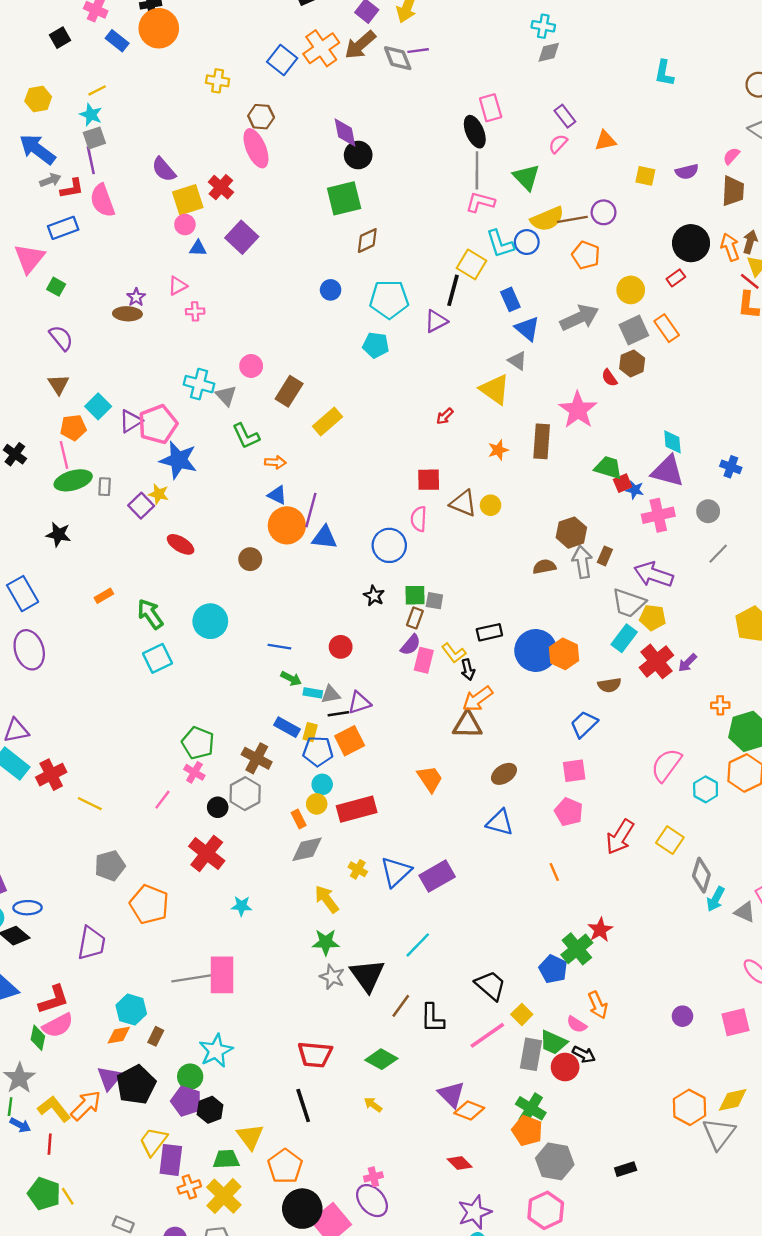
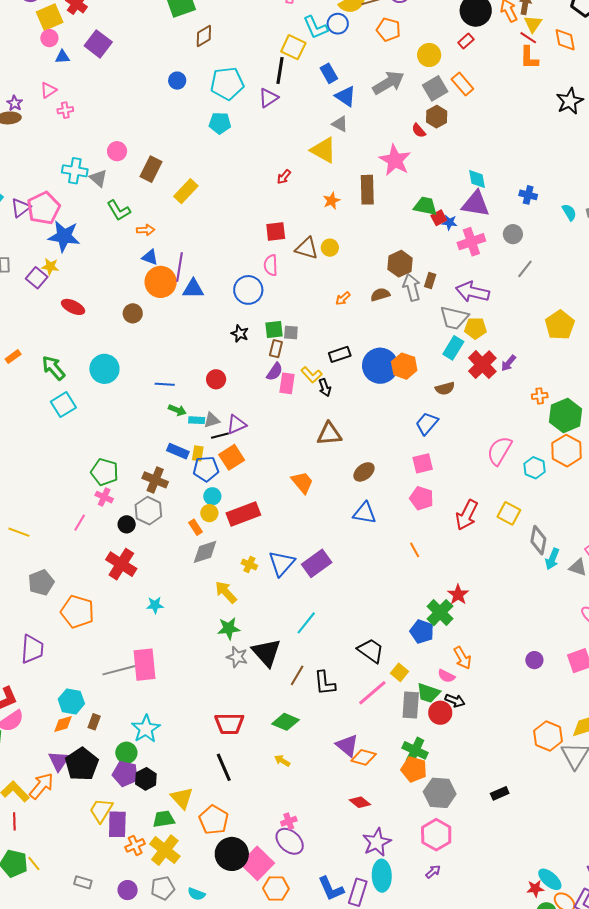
orange arrow: (478, 699) -> (343, 298), moved, size x0.6

